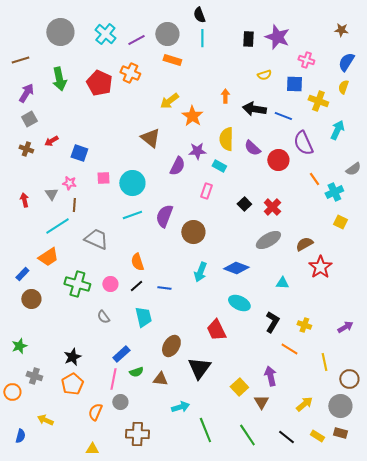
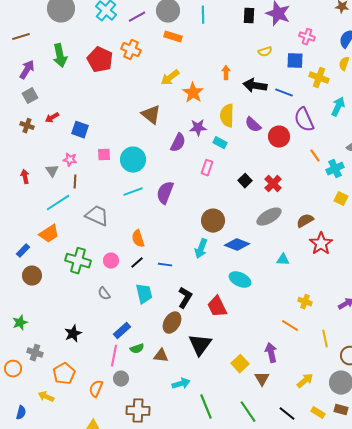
brown circle: (193, 232) -> (213, 221), moved
black L-shape: (272, 322) -> (185, 298), moved
orange pentagon: (72, 384) -> (64, 374), moved

